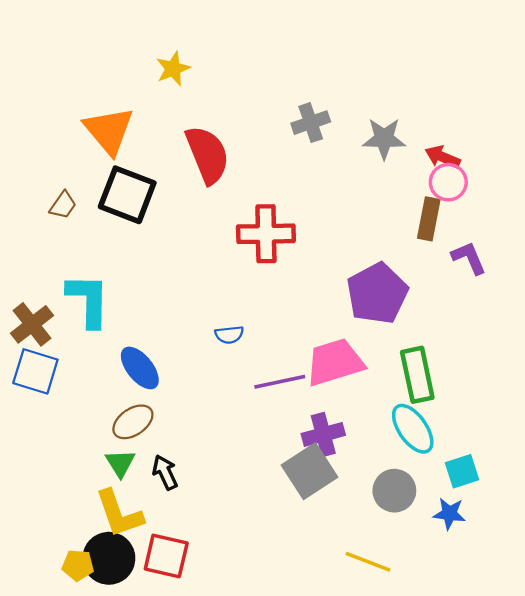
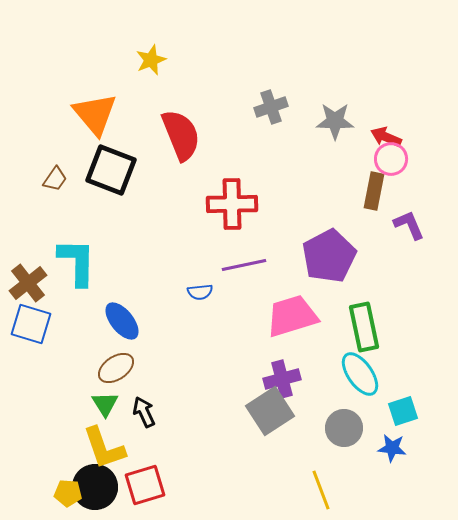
purple line: (280, 382) -> (244, 265), moved
red square: (166, 556) -> (145, 485), turned -30
yellow line: (368, 562) -> (321, 490), turned 48

